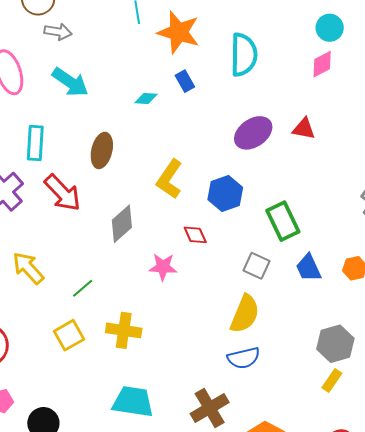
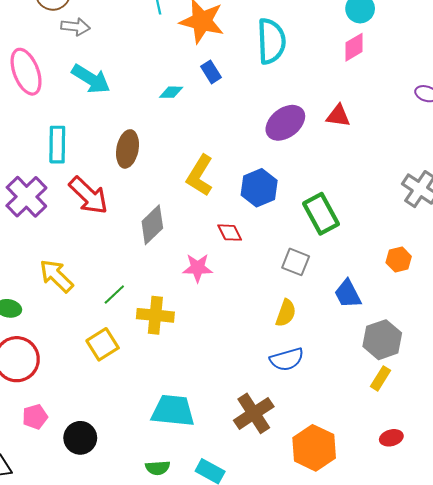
blue trapezoid: (309, 268) -> (348, 294), moved
yellow semicircle: (245, 314) -> (286, 313), size x0.7
yellow cross: (124, 330) -> (155, 315), moved

